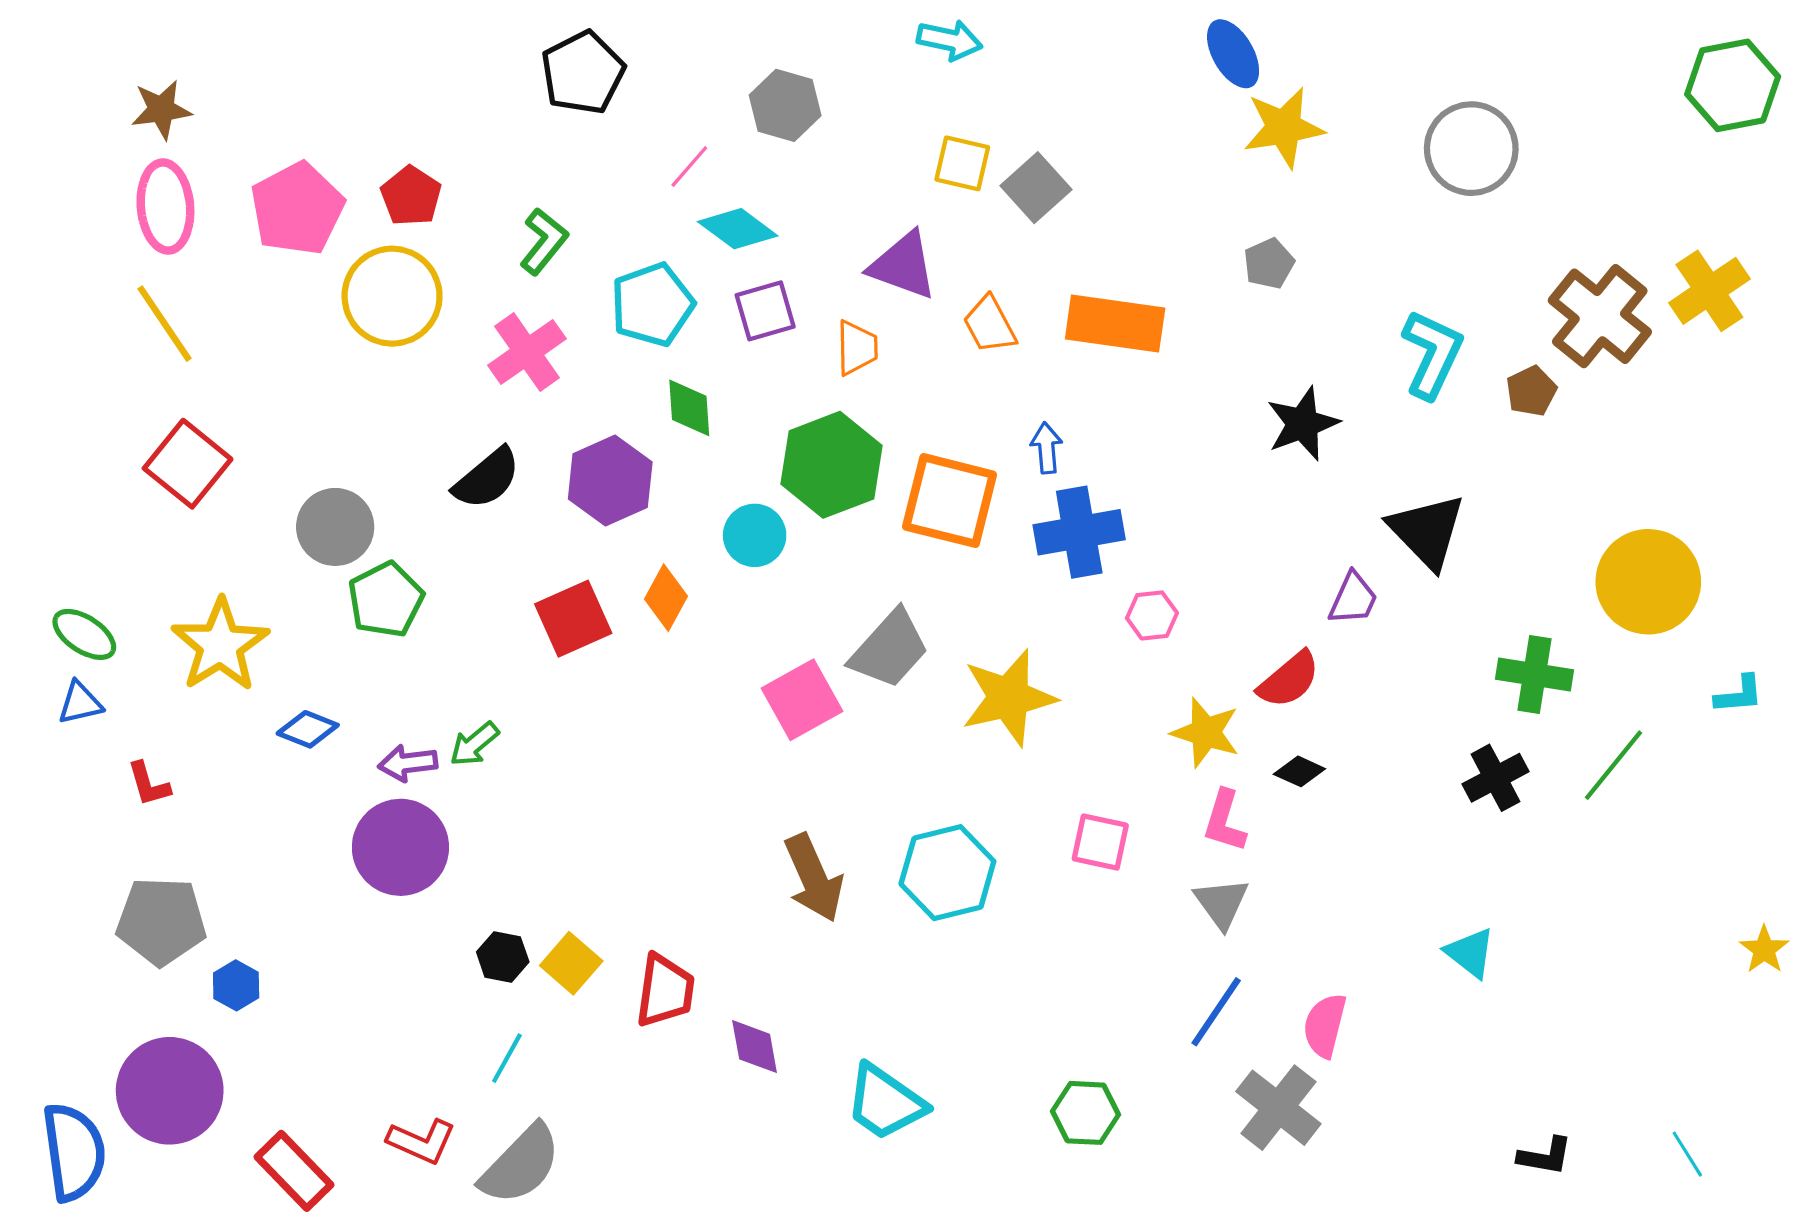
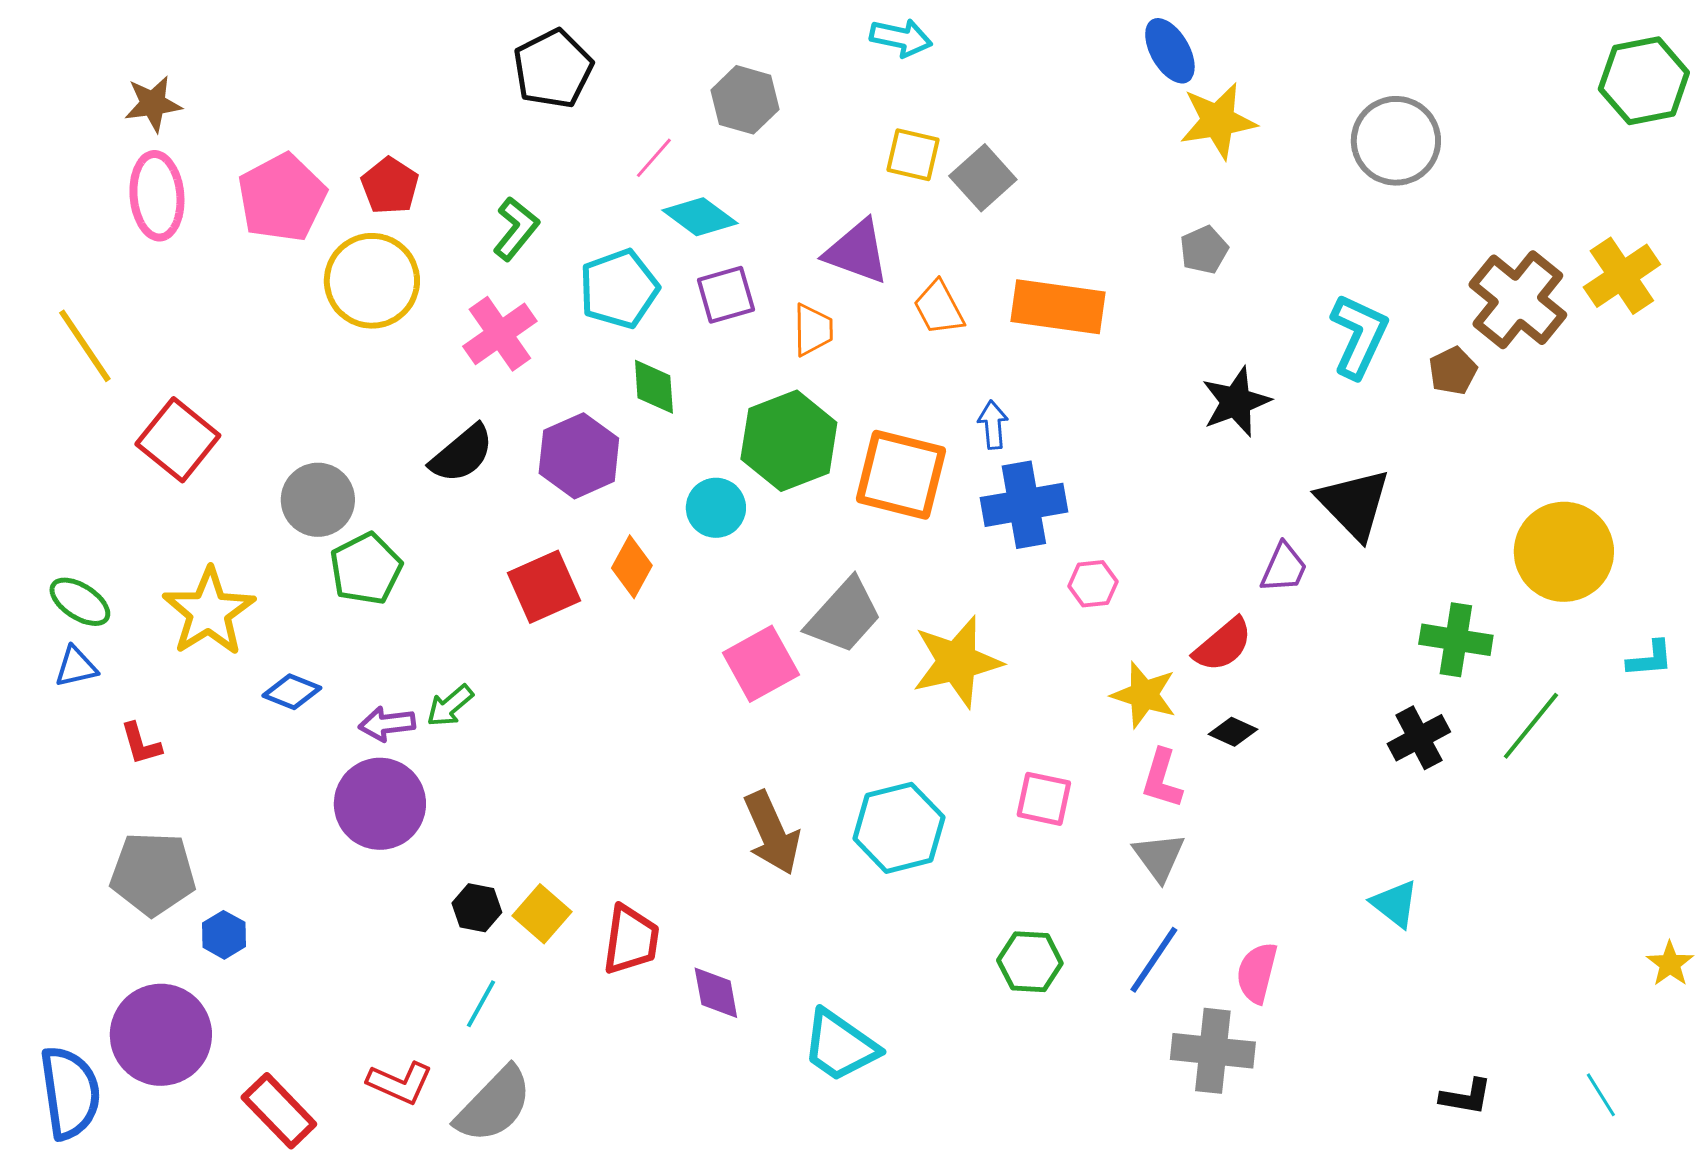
yellow line: (164, 324) -> (85, 346), moved
yellow star: (1764, 950) -> (1670, 964), moved
gray cross: (1278, 1108) -> (1213, 1051), turned -32
green hexagon: (1086, 1113) -> (1030, 962), moved

